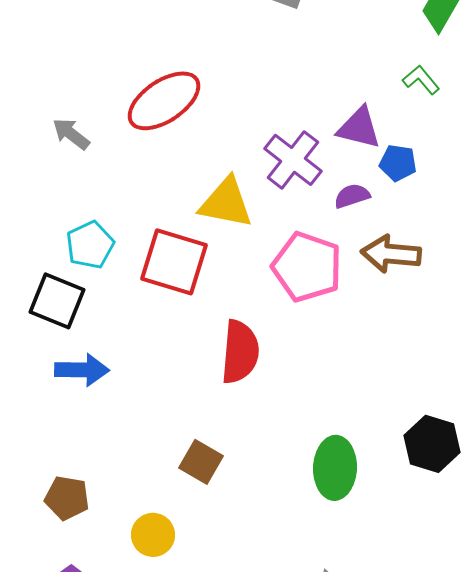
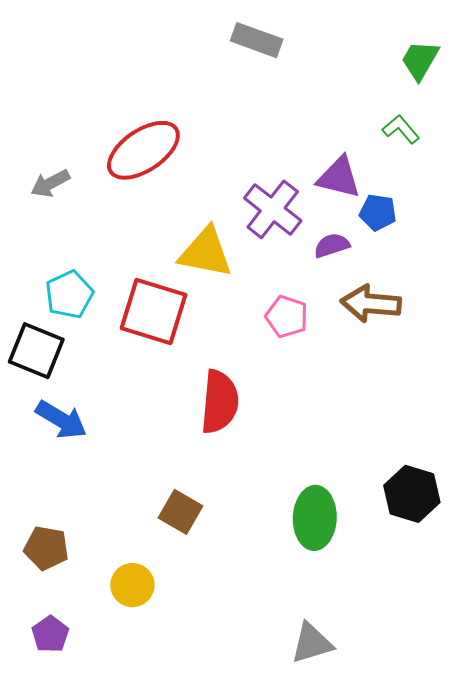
gray arrow: (71, 134) -> (50, 183), turned -66
pink pentagon: (307, 267) -> (287, 317), size x0.6
blue arrow: (82, 370) -> (61, 420), turned 30

